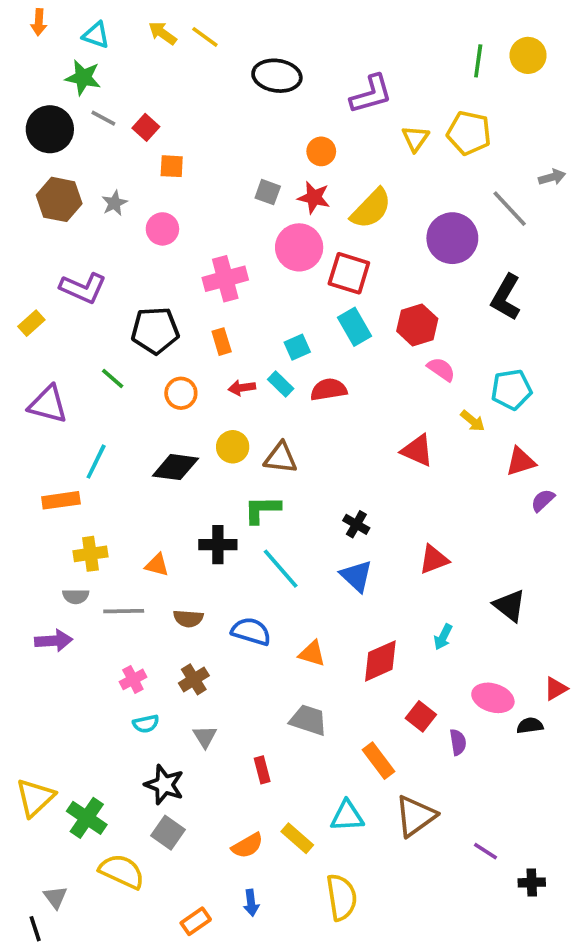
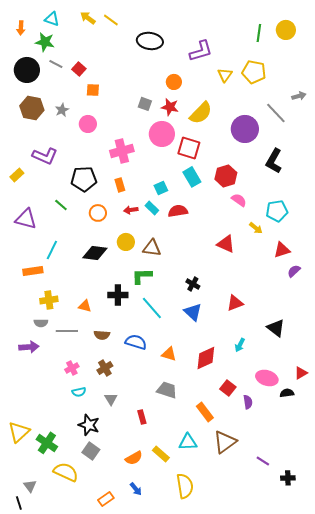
orange arrow: (39, 22) -> (21, 28), moved
blue arrow: (251, 903) -> (136, 489), turned -32

